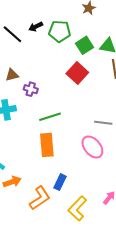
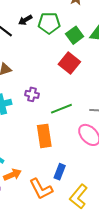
purple cross: (31, 89) -> (32, 94), moved
green line: (50, 117) -> (61, 109), moved
orange L-shape: (40, 198) -> (41, 189), turned 100

